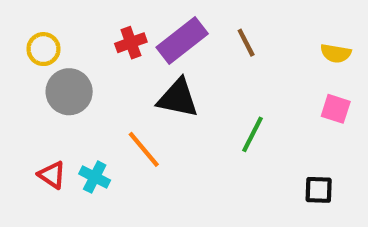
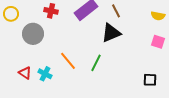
red cross: (131, 43) -> (51, 11), moved, turned 32
yellow circle: (43, 49) -> (11, 14), moved
black triangle: (178, 98) -> (111, 33), moved, turned -35
green line: (253, 134) -> (96, 63), moved

